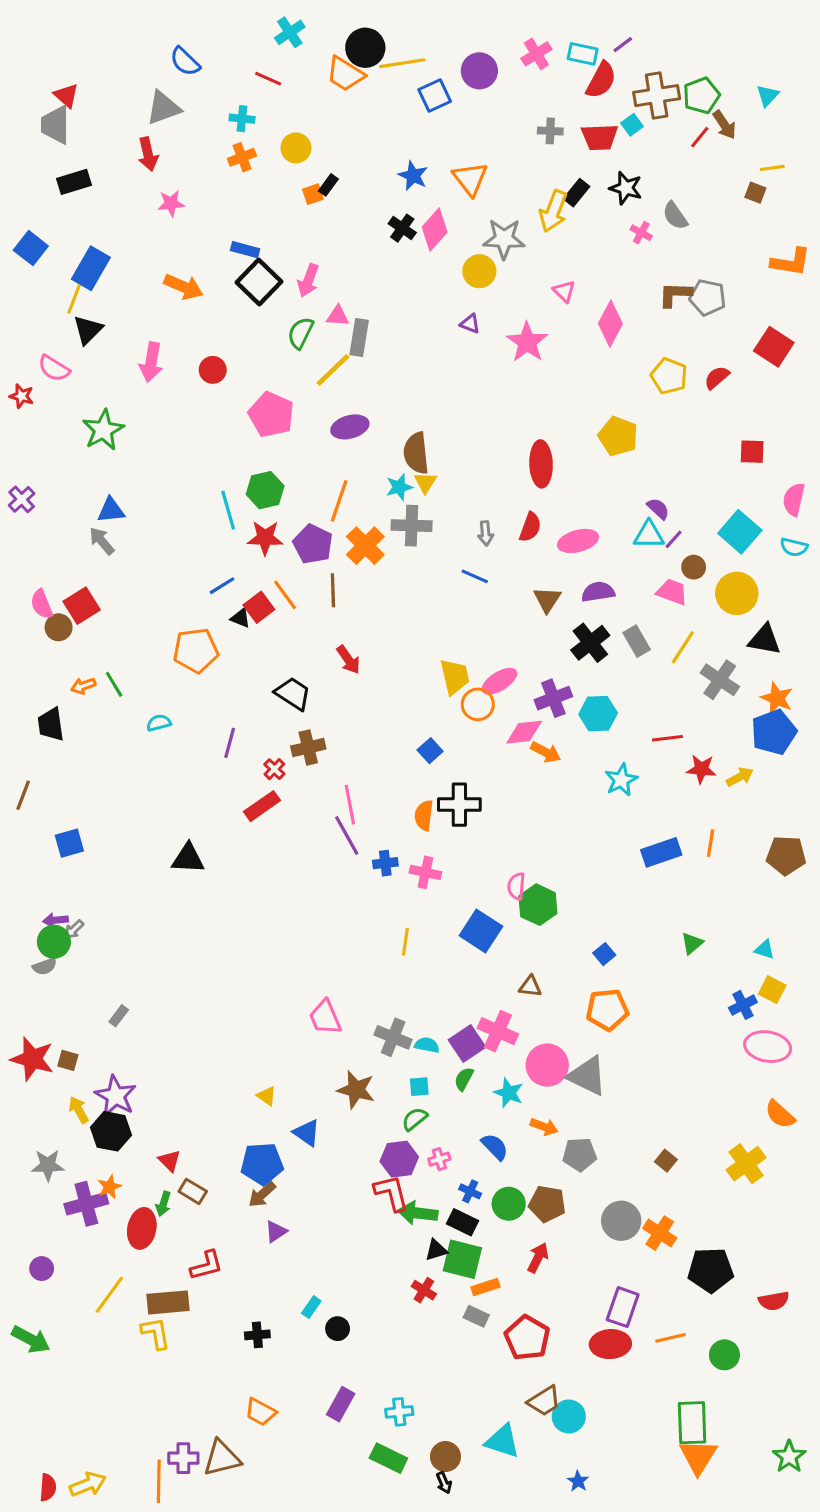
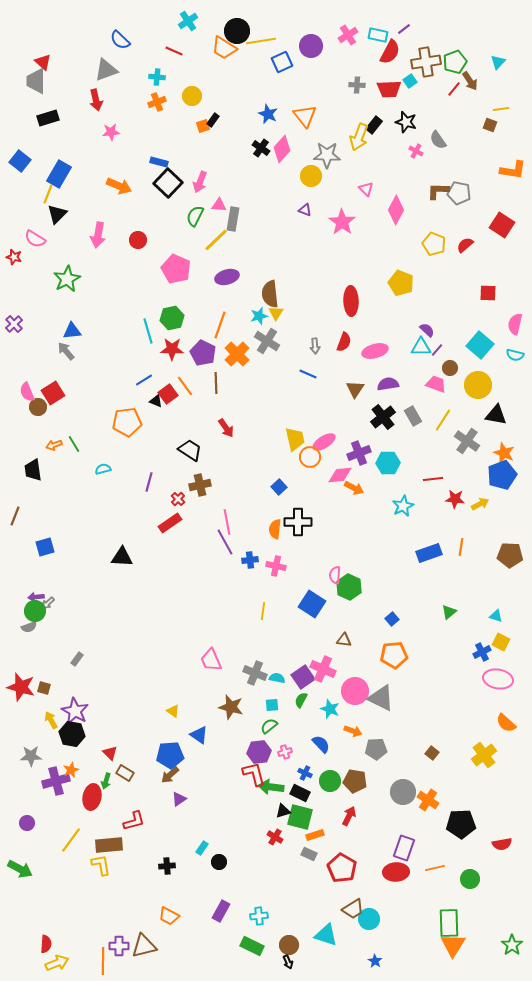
gray cross: (412, 526) -> (267, 341), turned 30
red semicircle: (48, 1487) -> (46, 944), moved

